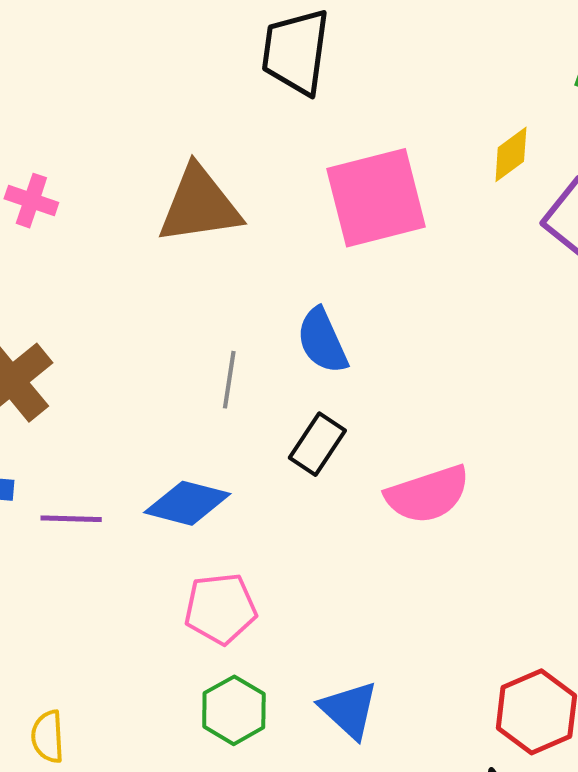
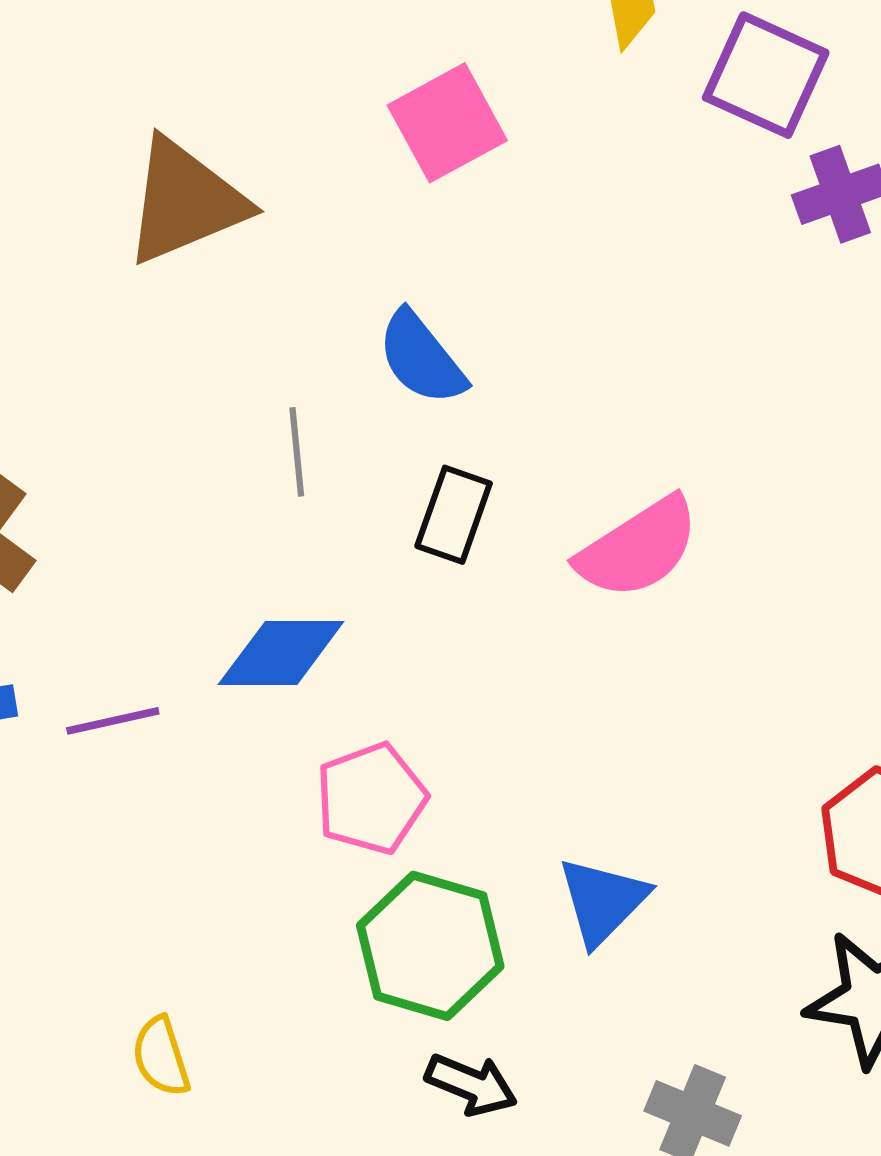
pink square: (376, 198) -> (447, 123), size x0.7
green hexagon: (234, 710) -> (430, 946), size x1.4
blue triangle: (349, 710) -> (603, 901), turned 46

